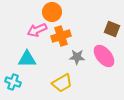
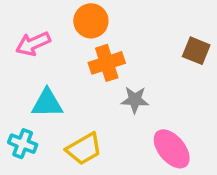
pink arrow: (37, 30) -> (33, 44), moved
pink ellipse: (104, 56) -> (172, 149), moved
yellow trapezoid: (62, 83) -> (84, 149), moved

